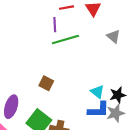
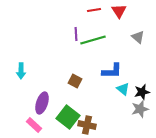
purple line: (55, 25) -> (76, 34), moved
blue L-shape: (98, 110) -> (112, 71), moved

